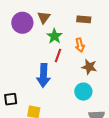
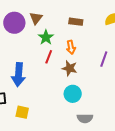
brown star: (89, 67) -> (70, 68), moved
blue arrow: (43, 75) -> (18, 75), moved

